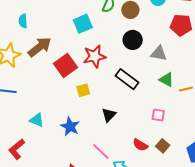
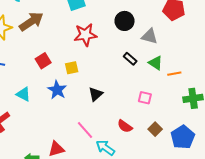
red square: (66, 66) -> (43, 61), moved, size x0.7
black rectangle: (127, 79) -> (130, 59), moved, size x0.6
blue star: (70, 126) -> (57, 90), moved
brown square: (163, 146) -> (155, 129), moved

